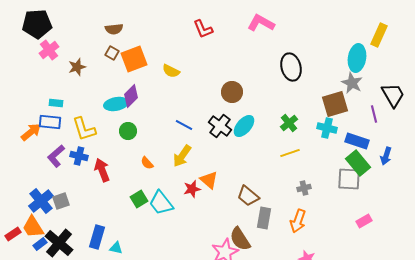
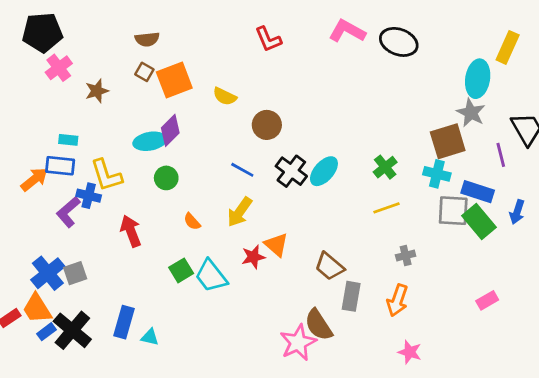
black ellipse: (291, 67) -> (399, 42), moved, turned -56
brown circle: (232, 92) -> (267, 125), moved
blue cross: (79, 156) -> (89, 196), moved
gray square: (349, 179) -> (453, 211), moved

